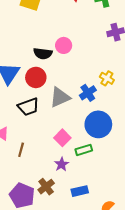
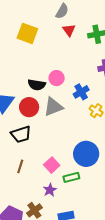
blue cross: (88, 93) -> (81, 92), moved
gray triangle: (60, 97) -> (53, 107), moved
brown line: (21, 150) -> (20, 166), moved

